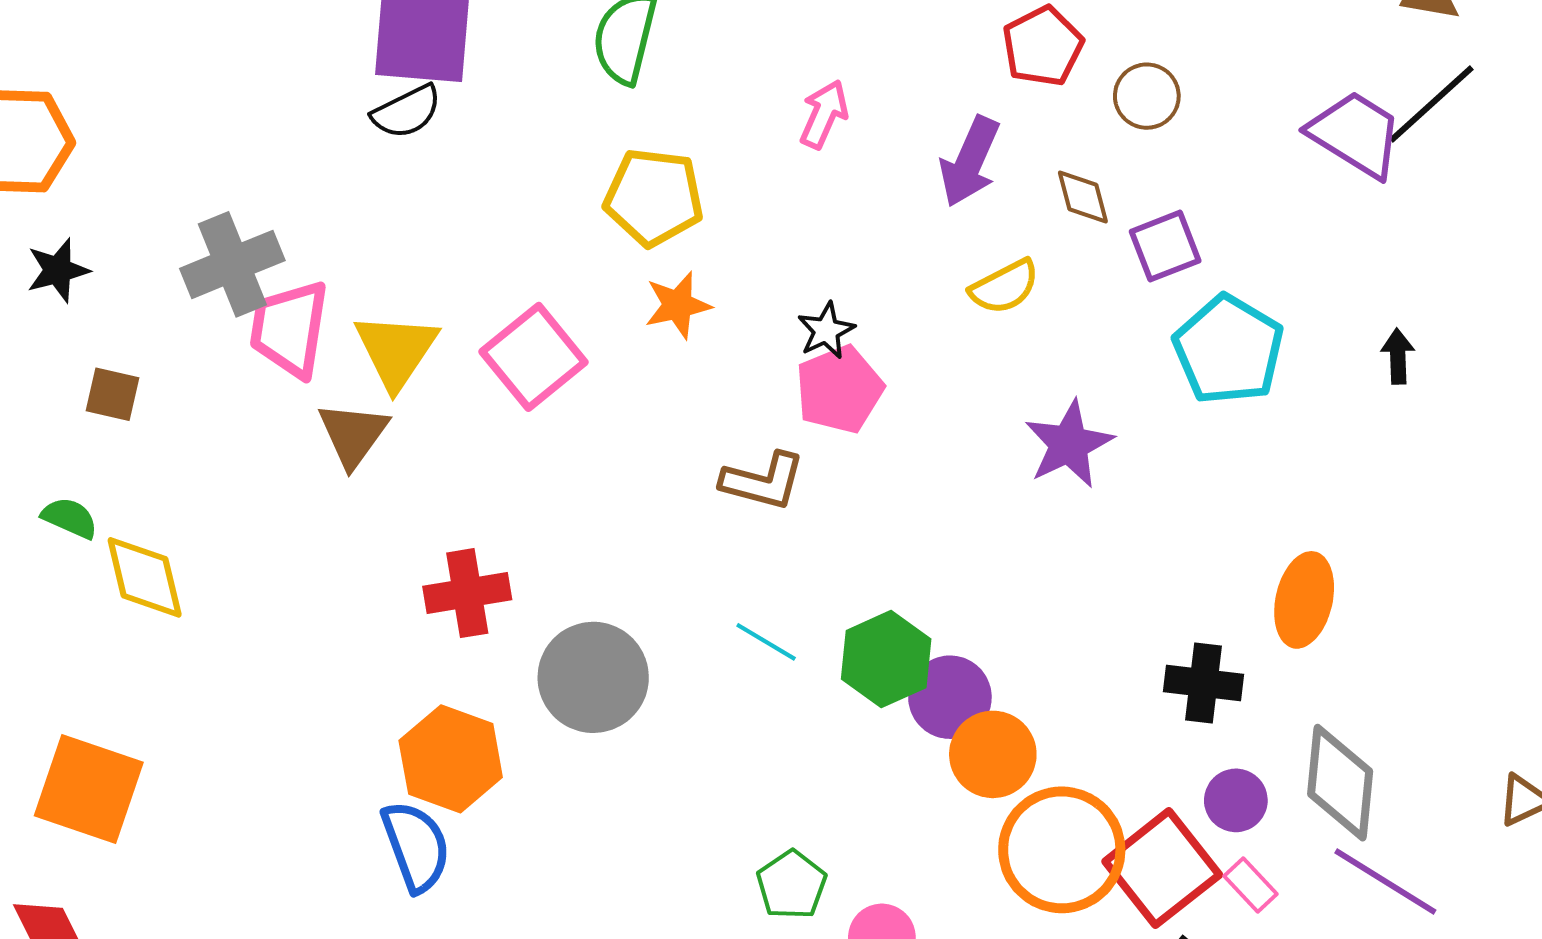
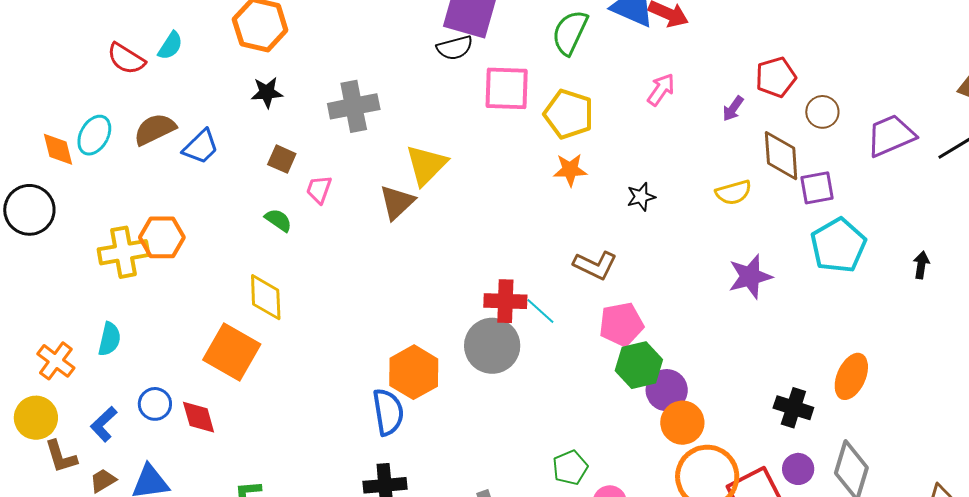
purple trapezoid: (1356, 134) -> (891, 136), moved, turned -66
purple arrow: (970, 162) -> (733, 109), moved, size x0.6
brown diamond: (1083, 197) -> (781, 156), size x1.6
pink trapezoid: (290, 329) -> (319, 189), moved, size x0.6
pink square: (534, 357) -> (507, 88), moved, turned 30
pink pentagon: (839, 389) -> (621, 324), moved
green semicircle: (70, 518) -> (278, 220), moved
yellow diamond: (145, 577) -> (266, 297), moved
red cross: (467, 593) -> (505, 301), moved
cyan line: (766, 642) -> (540, 311), moved

